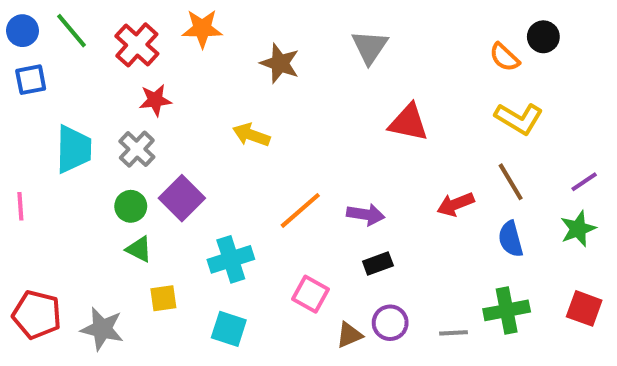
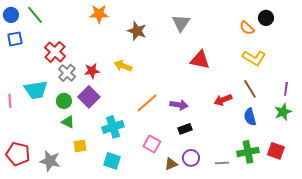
red cross: (137, 45) -> (55, 52), moved
red star: (155, 100) -> (92, 71), moved
cyan trapezoid: (74, 149) -> (36, 90), moved, turned 80
purple line: (584, 182) -> (286, 89), turned -48
red square: (584, 308) -> (276, 151), moved

